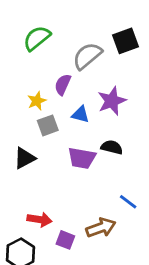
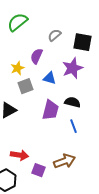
black square: (125, 41) -> (82, 42), moved, turned 30
gray semicircle: (87, 56) -> (54, 35), size x0.6
purple trapezoid: (82, 158) -> (50, 110), turned -85
blue line: (128, 202) -> (74, 126), moved, turned 32

